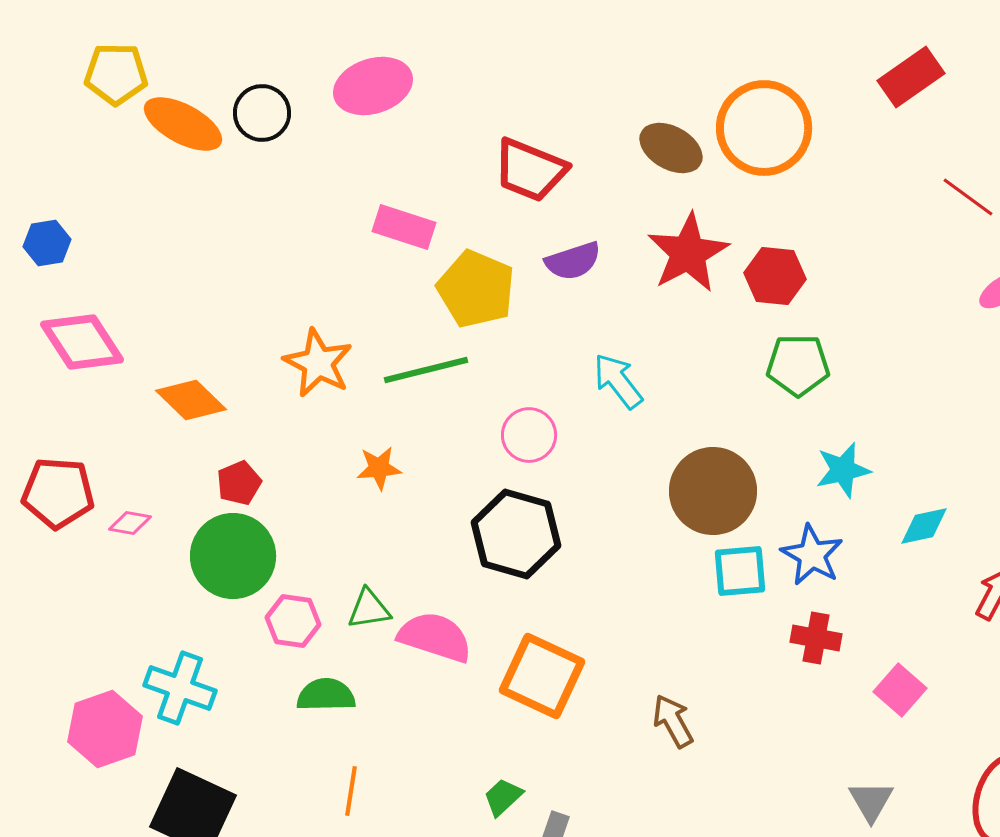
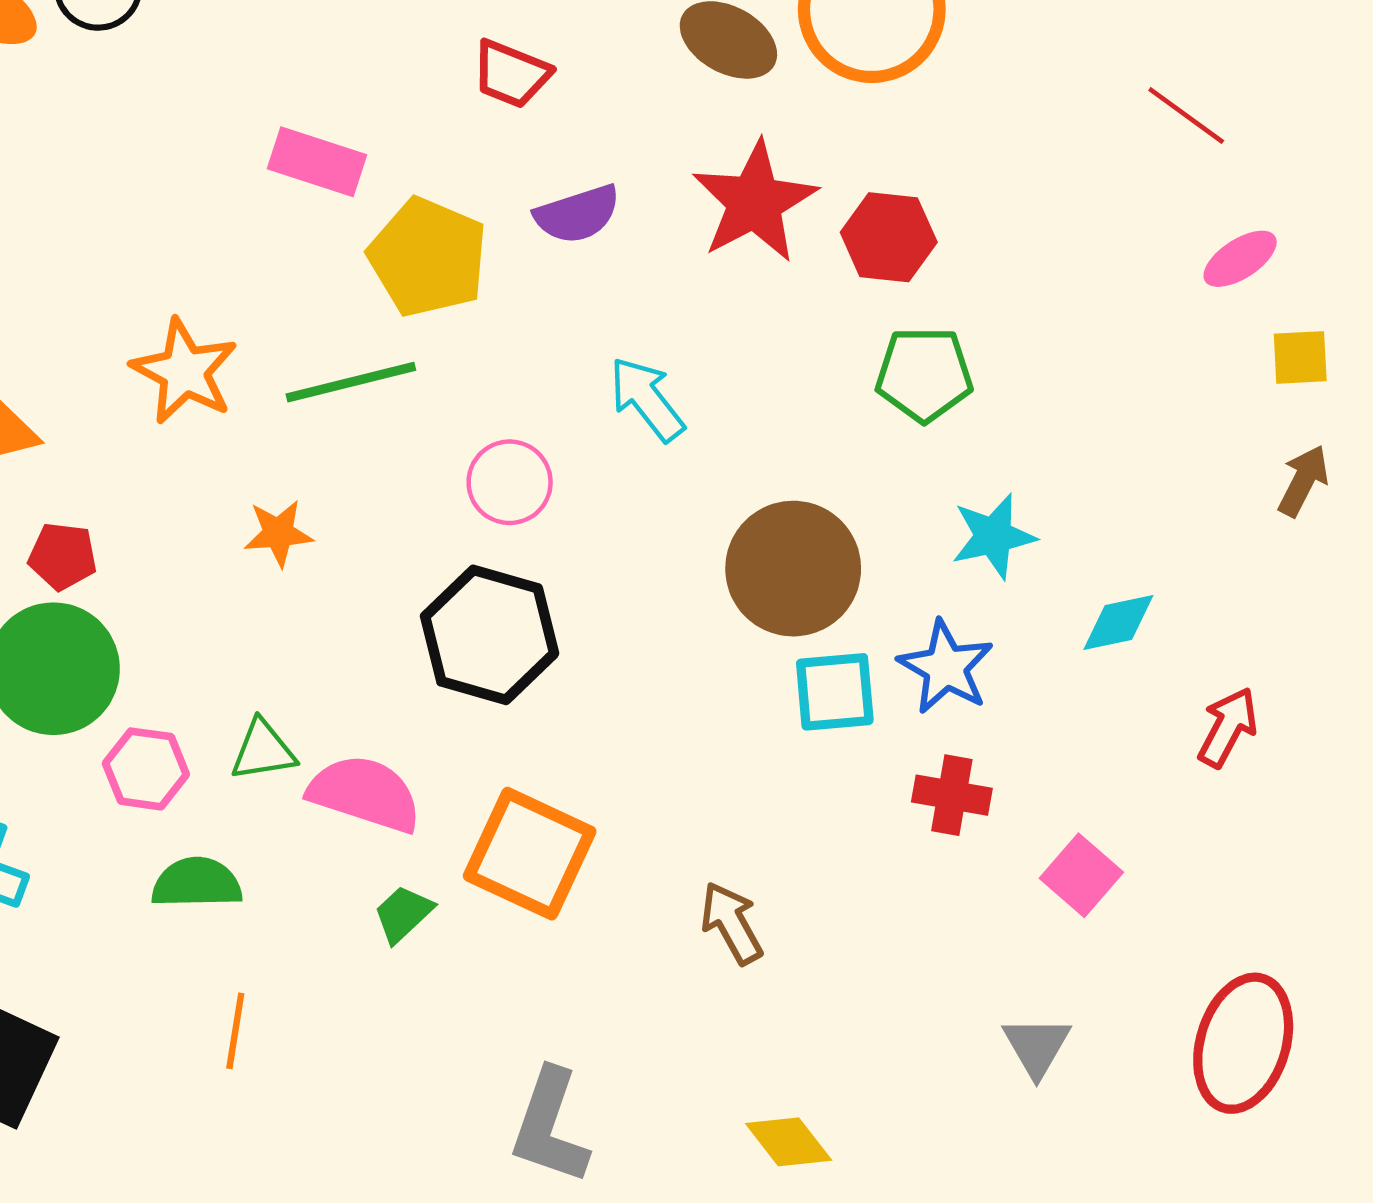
red trapezoid: (530, 170) -> (511, 74), size x0.7
red pentagon: (239, 483) -> (63, 556), turned 30
green trapezoid: (503, 797) -> (403, 914), moved

